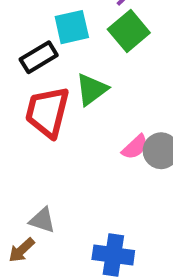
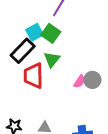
green square: (129, 31) -> (51, 33), moved
black rectangle: (39, 57) -> (23, 51), size x1.4

